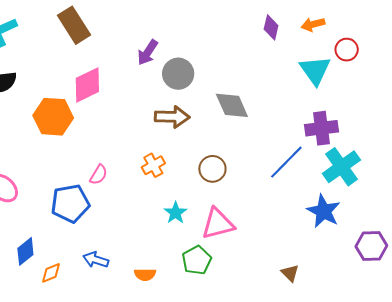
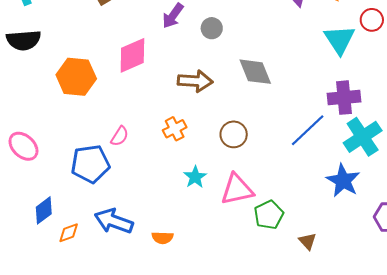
gray circle: (178, 74) -> (212, 28), moved, size x0.7
pink diamond: (87, 85) -> (132, 55), moved
blue arrow: (96, 260) -> (114, 221), size x1.5
green pentagon: (197, 260) -> (269, 215), moved

